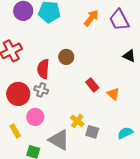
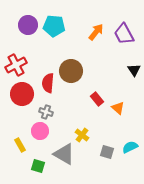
black triangle: (129, 56) -> (134, 70), turned 32
brown circle: (66, 57) -> (71, 71), size x1.5
gray cross: (41, 90) -> (46, 112), moved
red circle: (18, 94) -> (22, 94), moved
gray square: (92, 132) -> (107, 152), moved

